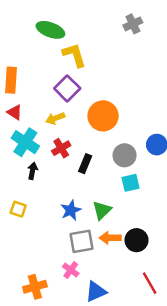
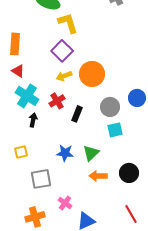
yellow arrow: (55, 118) -> (64, 76), moved
yellow square: (18, 209) -> (21, 152), turned -32
blue star: (71, 210) -> (65, 153), turned 30
black circle: (136, 240) -> (129, 173), moved
gray square: (82, 241) -> (41, 179), moved

